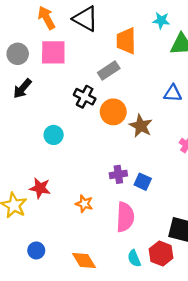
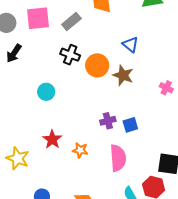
gray rectangle: (109, 71) -> (71, 21), moved
blue triangle: (173, 93) -> (131, 45), moved, turned 42
blue square: (143, 182) -> (130, 125), turned -35
red star: (40, 188) -> (52, 139), moved, turned 30

